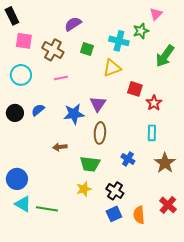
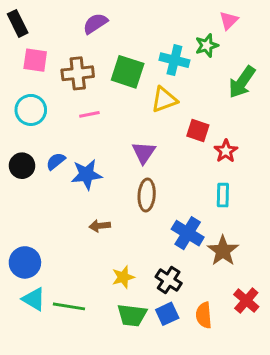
purple semicircle: (73, 24) -> (95, 23), moved
green square: (87, 49) -> (128, 72), size x1.6
brown cross: (53, 50) -> (78, 73), turned -35
blue star: (74, 114) -> (87, 174), moved
brown arrow: (60, 147) -> (100, 226), moved
blue cross: (128, 159) -> (188, 233), size x1.5
brown star: (165, 163) -> (223, 251), moved
green trapezoid: (90, 164) -> (132, 315), moved

